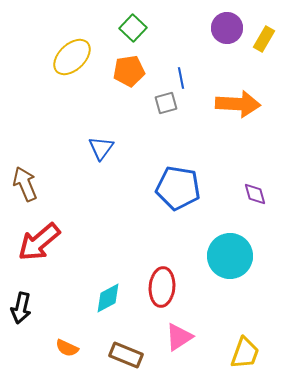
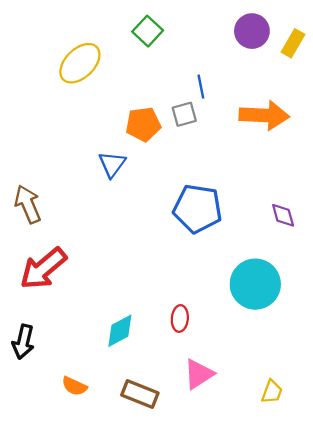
orange pentagon: (129, 71) -> (143, 124), moved
red ellipse: (162, 287) -> (180, 318), size x0.6
yellow trapezoid: (245, 353) -> (272, 392), size x0.7

